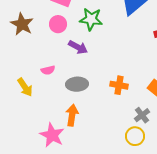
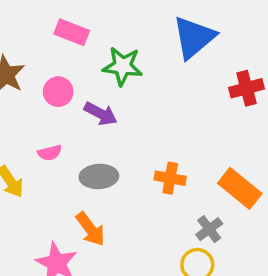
pink circle: (58, 24) -> (58, 92), moved
orange arrow: (72, 115) -> (90, 229), turned 135

